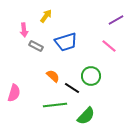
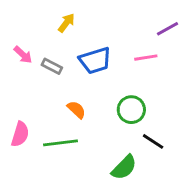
pink arrow: (24, 30) -> (23, 55), moved, turned -40
pink line: (109, 46) -> (146, 58), moved, turned -49
black line: (72, 88) -> (153, 141), moved
green line: (55, 105) -> (61, 143), moved

